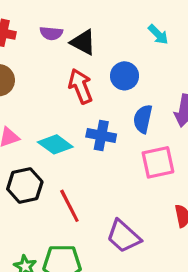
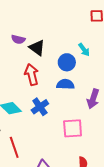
blue circle: (125, 76) -> (67, 62), moved
blue semicircle: (143, 119) -> (65, 84), moved, turned 72
blue cross: (101, 135) -> (40, 107), turned 36

